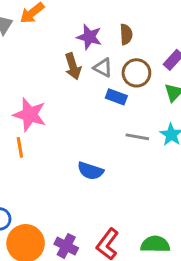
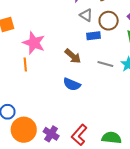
brown arrow: (73, 66) -> (73, 56), moved, turned -36
blue rectangle: (116, 97) -> (94, 36), turned -32

